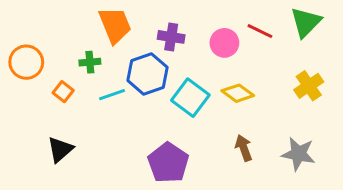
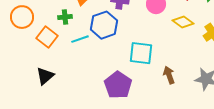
orange square: (63, 92) -> (47, 37), size x1.5
yellow diamond: (238, 93) -> (183, 22), moved
cyan square: (190, 98) -> (141, 53), moved, turned -30

